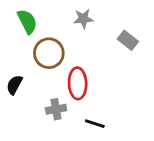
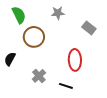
red ellipse: (78, 83) -> (75, 60), moved
gray cross: (56, 109) -> (39, 76), turned -32

